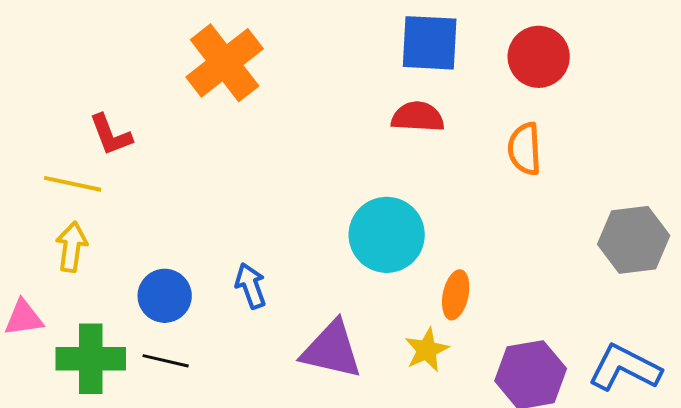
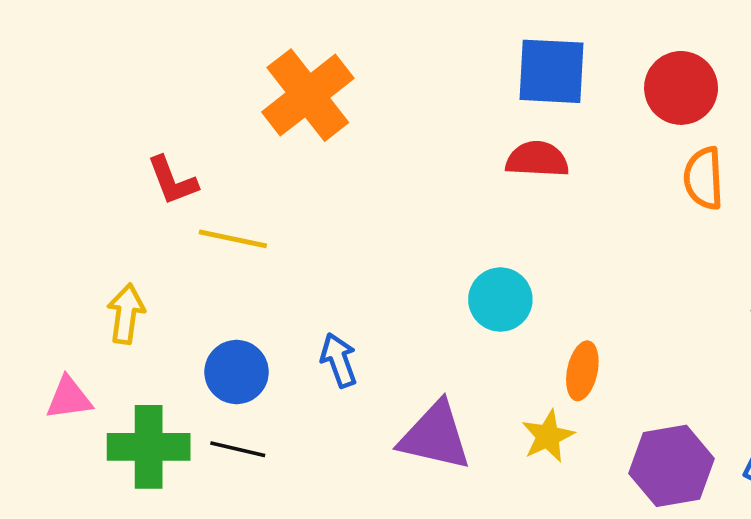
orange semicircle: (525, 149) -> (704, 178), moved
yellow line: (73, 184) -> (233, 239), moved
cyan circle: (387, 235) -> (500, 300), size x0.7

